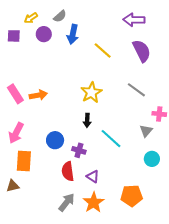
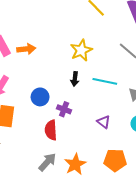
cyan line: (111, 139) -> (105, 81), moved, turned -35
purple triangle: (93, 176) -> (104, 122), moved

